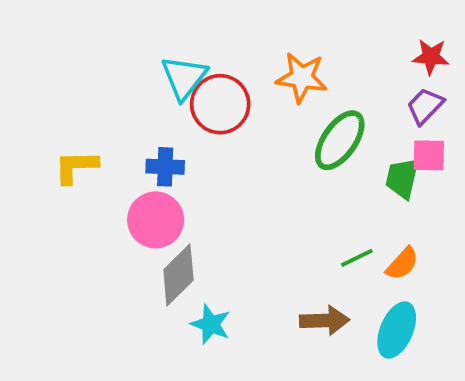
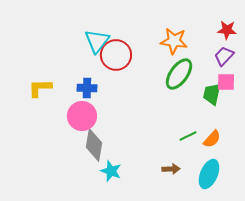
orange star: (302, 78) -> (174, 41), moved
gray diamond: (178, 275) -> (94, 145), turned -36
brown arrow: (325, 320) -> (171, 169), size x0.7

